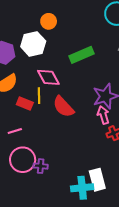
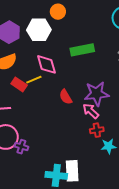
yellow line: (39, 96) -> (34, 80), turned 56
red semicircle: (63, 107) -> (66, 97), moved, size x0.7
pink arrow: (103, 115) -> (91, 111), turned -42

